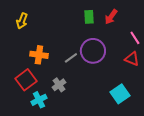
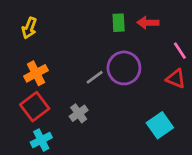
red arrow: (111, 17) -> (148, 23), turned 56
orange cross: (39, 55) -> (36, 73), moved, turned -36
cyan cross: (39, 100) -> (41, 140), moved

